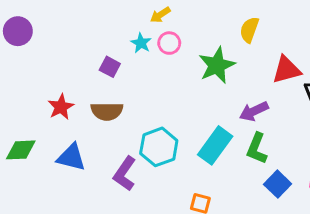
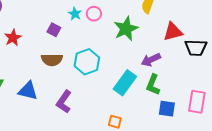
red star: (61, 107) -> (13, 38), moved
cyan hexagon: (159, 147) -> (87, 62), moved
blue square: (278, 184) -> (167, 109), turned -36

